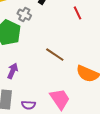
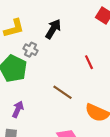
red line: (77, 13) -> (89, 62), moved

